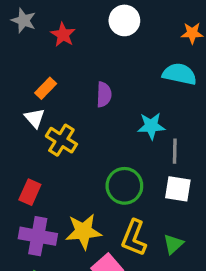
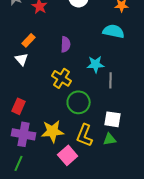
yellow cross: (61, 140) -> (62, 78), moved
white square: (178, 189) -> (113, 119), moved
green triangle: (173, 244) -> (110, 139), turned 32

